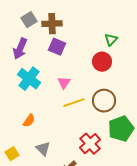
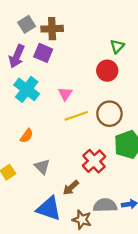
purple square: (57, 47) -> (43, 53), moved

